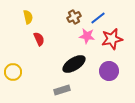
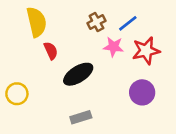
yellow semicircle: (28, 17) -> (36, 22), size x1.6
black ellipse: (74, 64) -> (78, 74), moved

